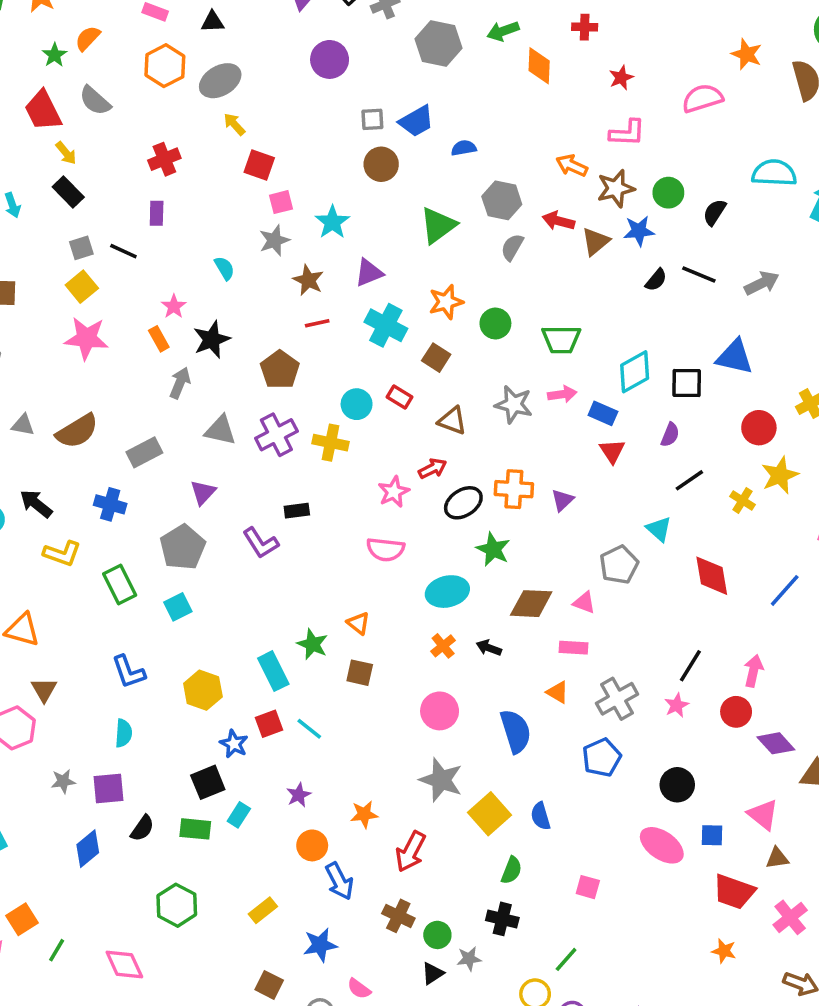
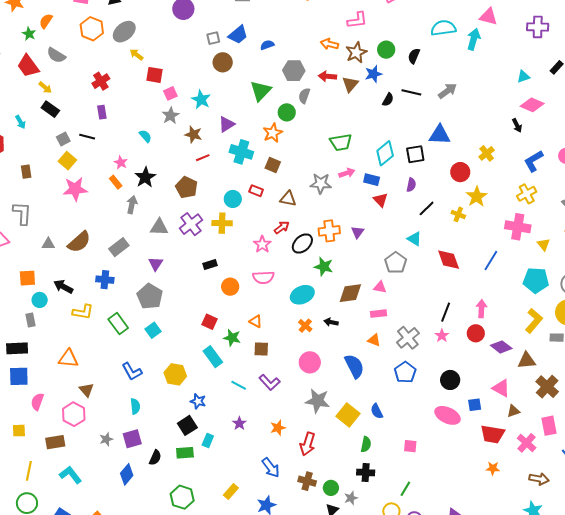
green circle: (495, 324) -> (287, 112), moved
purple L-shape: (261, 543) -> (270, 382), moved
red square: (269, 724) -> (209, 322), moved, turned -35
orange circle: (312, 845) -> (230, 287), moved

